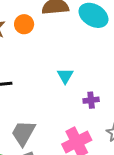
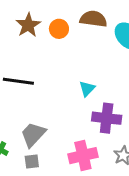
purple cross: (91, 100) -> (107, 118), size x1.8

